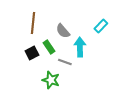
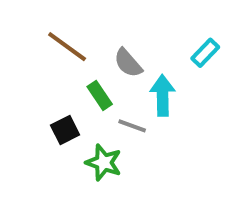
brown line: (33, 23) -> (67, 47), turned -60
black square: (32, 53) -> (65, 130), moved

